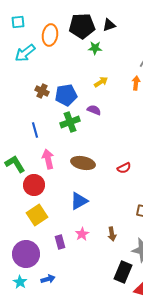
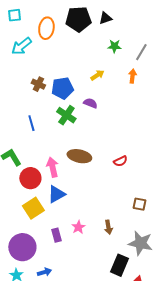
green star: (95, 48) -> (114, 46), moved
green cross: (70, 122) -> (66, 115), turned -36
pink arrow: (48, 159) -> (52, 167), moved
blue triangle: (79, 201) -> (56, 194), moved

